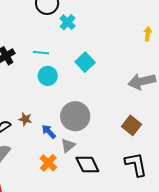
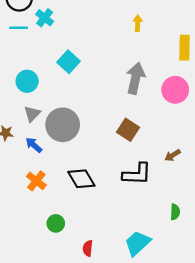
cyan line: (41, 53) -> (19, 28), moved
gray arrow: (142, 81) -> (136, 78), turned 120
gray triangle: (68, 145) -> (32, 114), moved
black L-shape: (136, 164) -> (137, 174), turned 108

